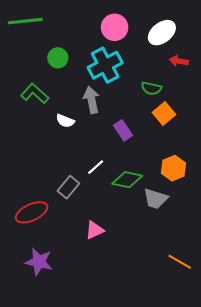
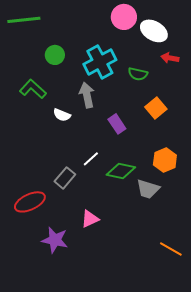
pink circle: (115, 27) -> (124, 17), moved
white ellipse: (162, 33) -> (154, 31), turned 68
green semicircle: (151, 88) -> (138, 74), moved
purple star: (39, 262) -> (55, 240), moved

